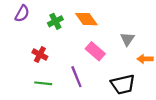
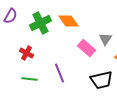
green cross: (55, 21) -> (40, 23), size x1.5
pink rectangle: (95, 51) -> (86, 48), moved

